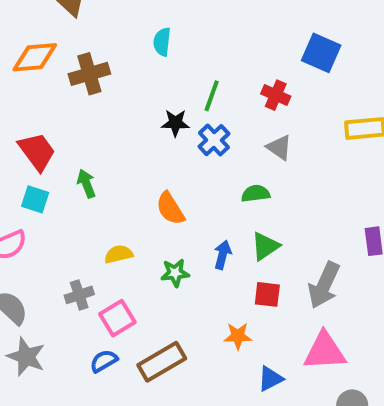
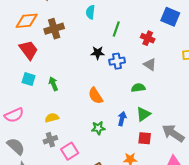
green line: (212, 96) -> (116, 29), moved
blue cross: (214, 140) -> (117, 61), turned 35
red trapezoid: (37, 151) -> (29, 50), moved
cyan square: (35, 199) -> (29, 79), moved
yellow semicircle: (119, 254) -> (52, 118), moved
gray arrow: (324, 285) -> (173, 133), turned 100

